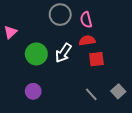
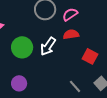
pink semicircle: (86, 20) -> (70, 14), turned 70
red square: (96, 59) -> (90, 56), moved, turned 35

